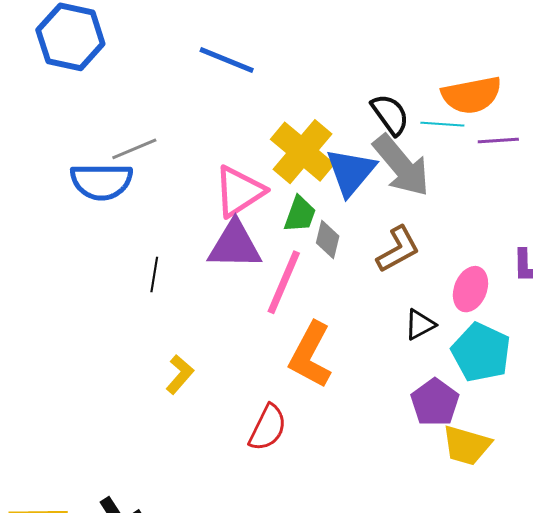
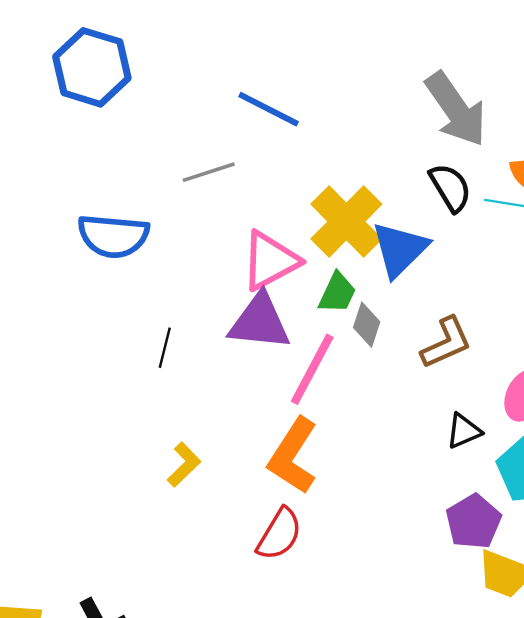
gray line: (134, 149) -> (209, 172), moved
gray arrow: (401, 166) -> (456, 109), moved
orange L-shape: (310, 355) -> (293, 456), moved

